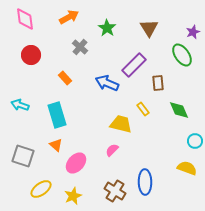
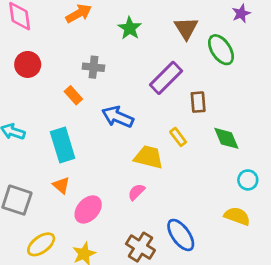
purple star: (193, 32) -> (241, 13), moved
gray cross: (80, 47) -> (93, 67), moved, turned -35
green ellipse: (182, 55) -> (221, 50), moved
blue arrow: (107, 83) -> (118, 117), moved
blue ellipse: (145, 182) -> (181, 235), turned -35

